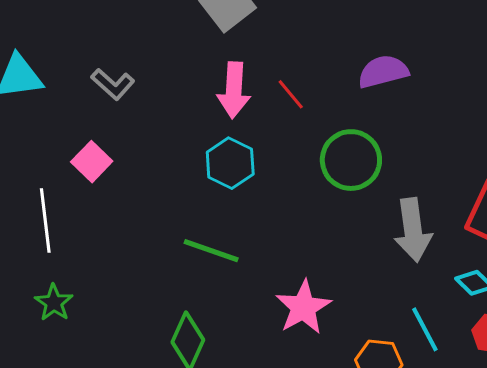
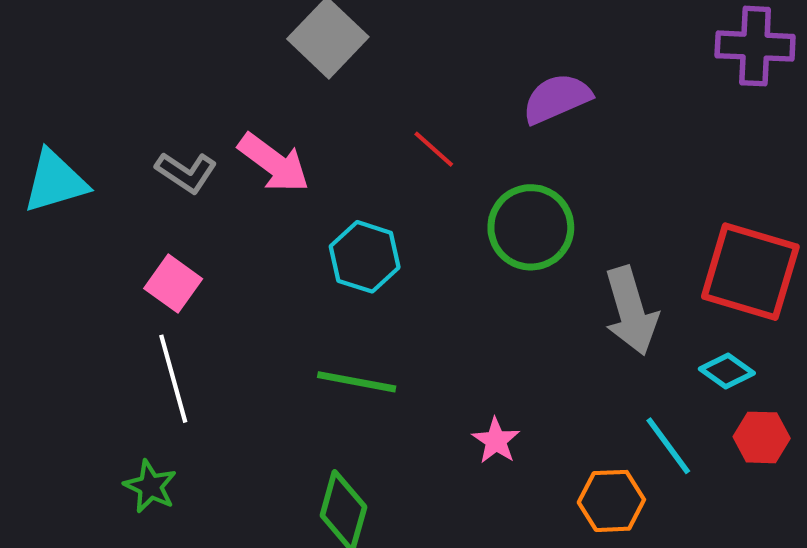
pink arrow: (234, 90) -> (274, 163), moved, turned -48
white line: (45, 221) -> (173, 379), moved
pink star: (303, 307) -> (496, 441), size x0.6

